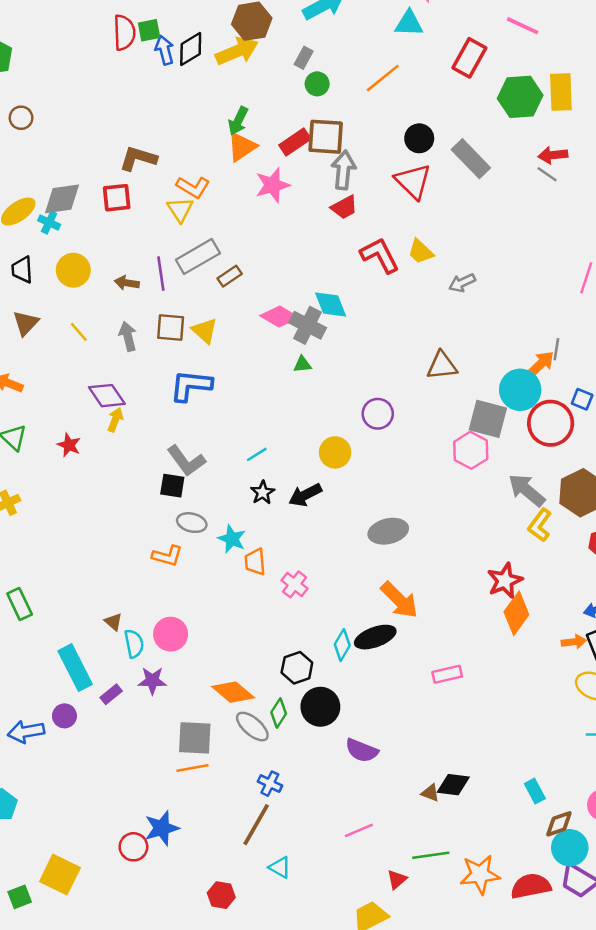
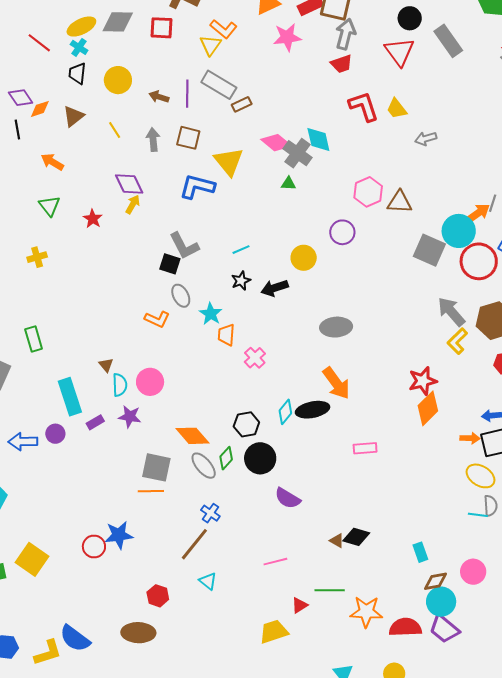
cyan cross: (49, 222) -> (79, 47), moved
gray rectangle: (198, 257) -> (219, 85), turned 52
yellow triangle: (205, 331) -> (229, 162), moved, size x1.4
pink hexagon: (471, 450) -> (368, 192), moved
gray ellipse: (192, 523) -> (181, 296), turned 40

